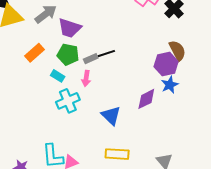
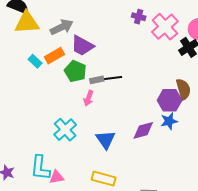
orange rectangle: (35, 53) -> (55, 56), moved
cyan rectangle: (58, 76) -> (35, 61), moved
cyan cross: (68, 101) -> (65, 130), moved, turned -30

